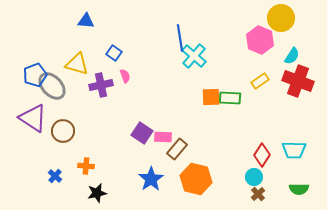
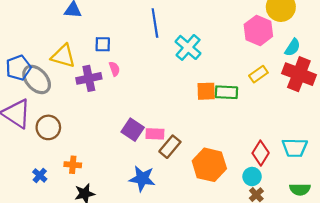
blue line: (180, 38) -> (155, 23), moved
blue square: (114, 53) -> (103, 44), turned -35
blue star: (151, 179) -> (142, 179), turned -30
orange hexagon: (196, 179) -> (209, 165), moved

